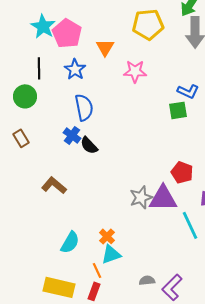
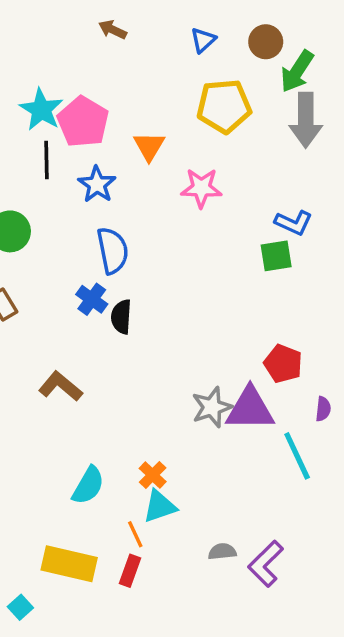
black line: (39, 68) -> (46, 160), moved
black semicircle: (89, 145) -> (121, 317), turned 48

